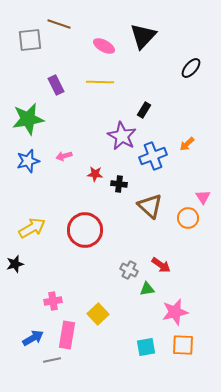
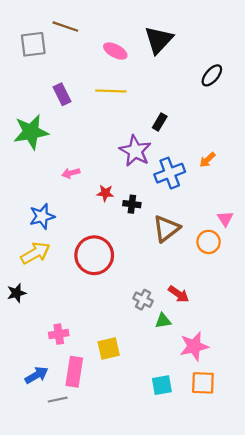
blue star: (28, 161) -> (42, 216), moved
brown triangle: (150, 206) -> (166, 229), turned 40
yellow square: (98, 314) -> (109, 348), turned 30

